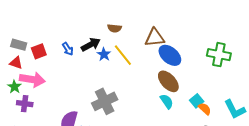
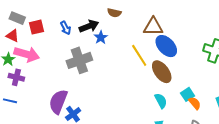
yellow line: (123, 55) -> (139, 55), moved
gray cross: (105, 101) -> (79, 60), moved
cyan semicircle: (167, 101) -> (161, 101), moved

